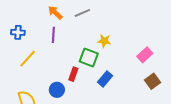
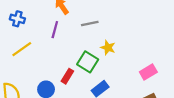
gray line: (82, 13) -> (90, 24), moved

